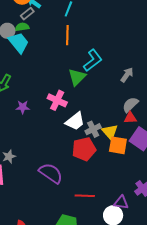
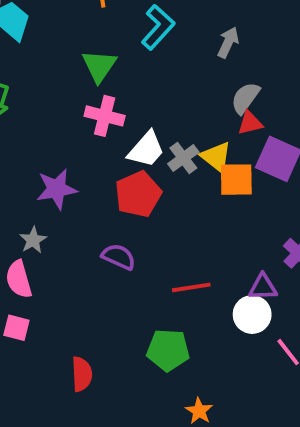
green triangle: (77, 77) -> (99, 66), moved
purple star: (23, 107) -> (57, 189), moved, size x1.5
red pentagon: (84, 149) -> (138, 194), moved
purple semicircle: (51, 173) -> (119, 257), size x0.7

